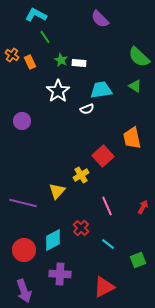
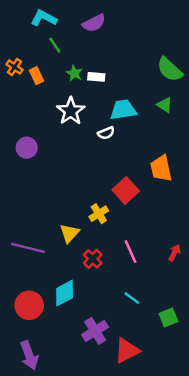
purple semicircle: (100, 19) -> (94, 23), moved, turned -72
red cross: (81, 228) -> (93, 259), moved
purple cross: (60, 274) -> (95, 331), moved, turned -35

